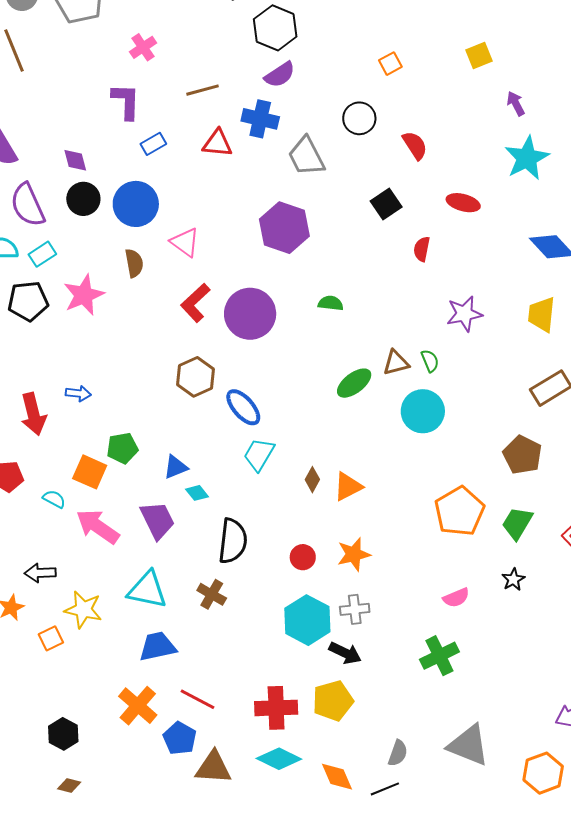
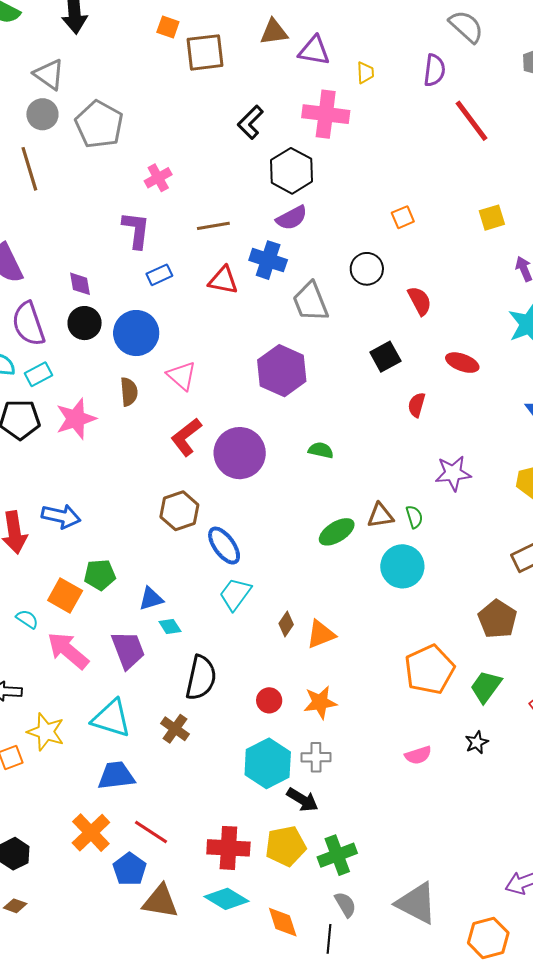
blue arrow: (78, 393) -> (61, 516), size x1.5
green cross: (439, 656) -> (337, 855), moved
gray semicircle: (398, 753) -> (345, 904), turned -56
black line: (385, 789) -> (329, 939), turned -68

